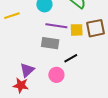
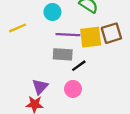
yellow square: (77, 30) -> (91, 37), size x1.5
black line: (71, 58) -> (79, 66), moved

